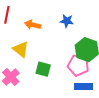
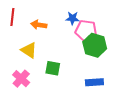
pink pentagon: (78, 65) -> (86, 31), moved

